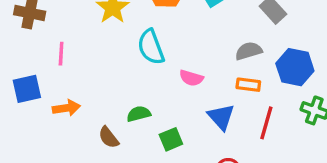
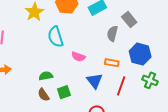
gray semicircle: (249, 51) -> (112, 34), moved, turned -63
brown semicircle: (109, 137) -> (44, 95), moved

